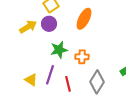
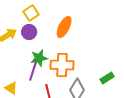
orange cross: (82, 57) -> (62, 65), size x1.6
purple line: (50, 75) -> (33, 71), moved

